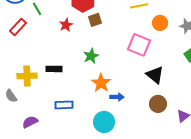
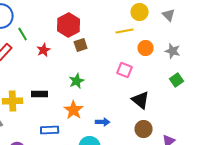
red star: (66, 25) -> (44, 50), moved
pink square: (139, 45) -> (125, 70), size x0.7
orange star: (101, 83) -> (74, 110), moved

